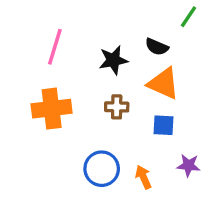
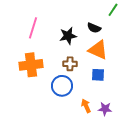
purple star: (189, 165) -> (105, 109), moved
blue circle: (102, 169) -> (62, 86), moved

